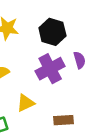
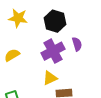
yellow triangle: (26, 103) -> (50, 78), moved

